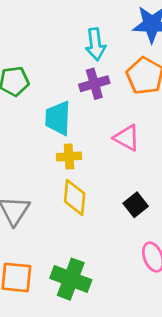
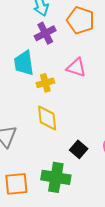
yellow cross: (69, 156) -> (45, 83), moved
black square: (136, 205) -> (79, 149), moved

